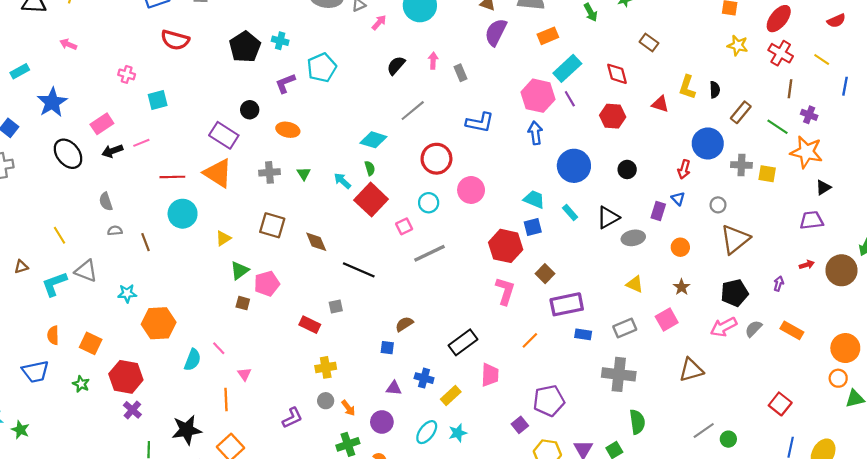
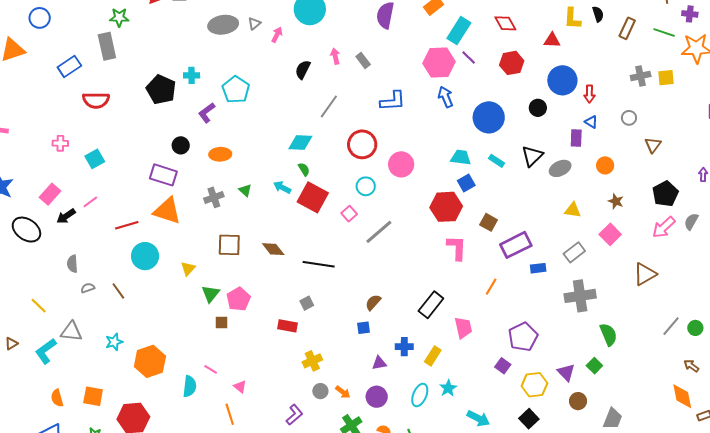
blue circle: (708, 143) -> (562, 80), moved
gray semicircle: (106, 202) -> (72, 264), turned 30
brown triangle: (735, 239) -> (653, 145), size x0.6

